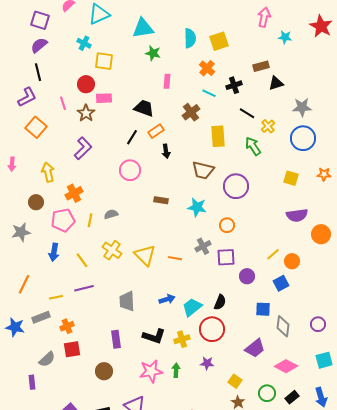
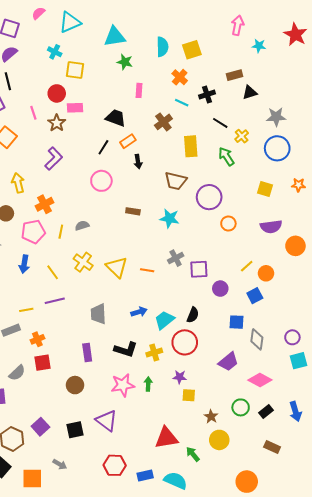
orange circle: (227, 225) -> (228, 224), moved
cyan square: (324, 360) -> (299, 361), moved
yellow square: (235, 381) -> (189, 395), moved, turned -32

